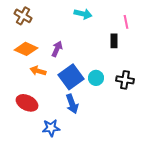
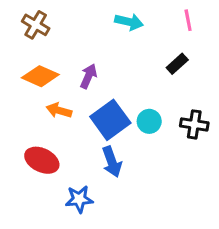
pink line: (126, 22) -> (188, 20), moved
black rectangle: (114, 41) -> (177, 64), turned 48

